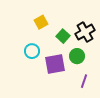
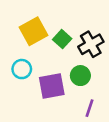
yellow square: (41, 22) -> (33, 31), size x1.5
green square: (63, 36) -> (62, 39), moved

